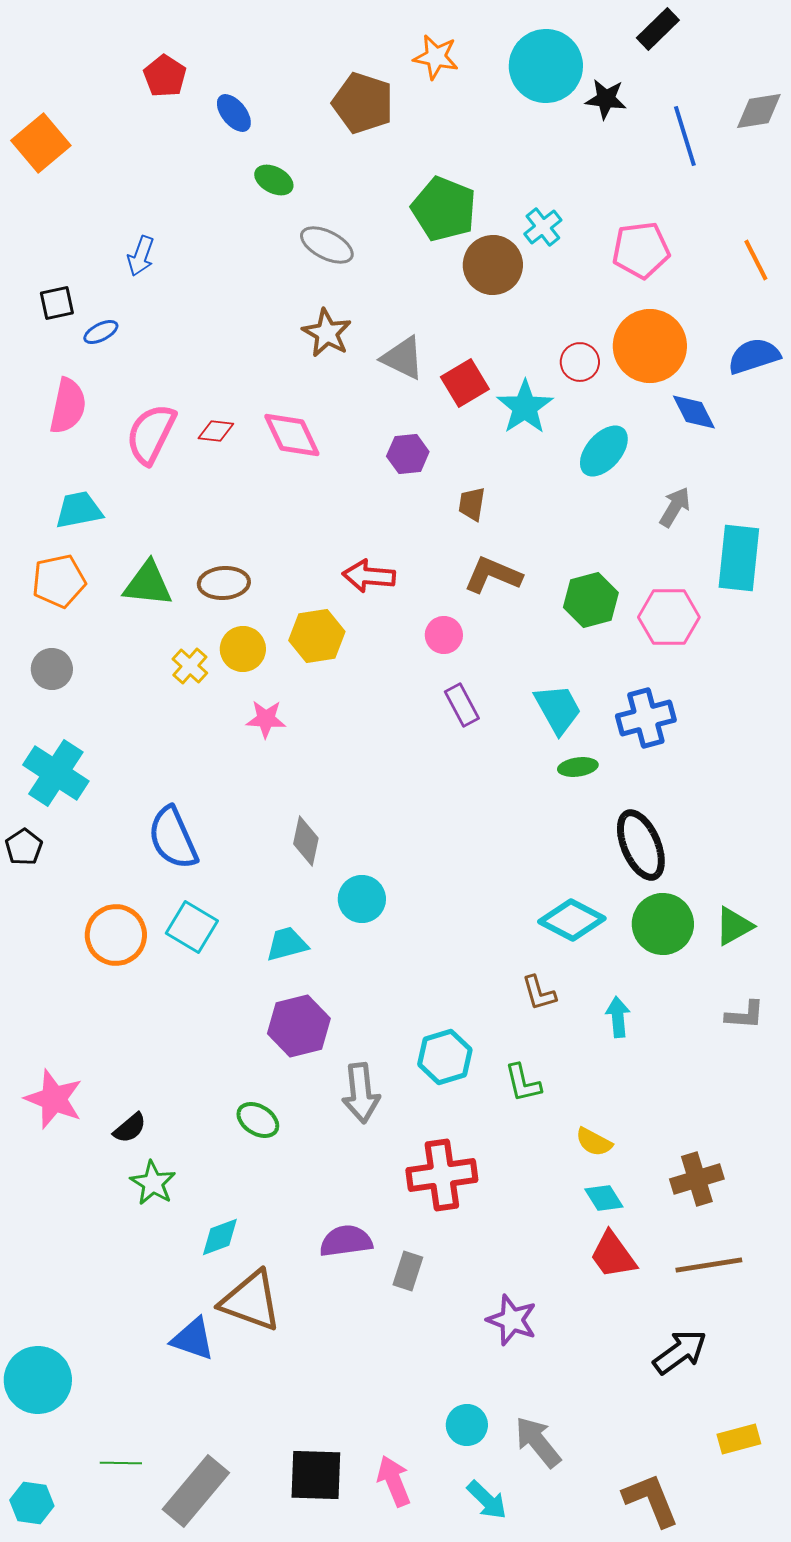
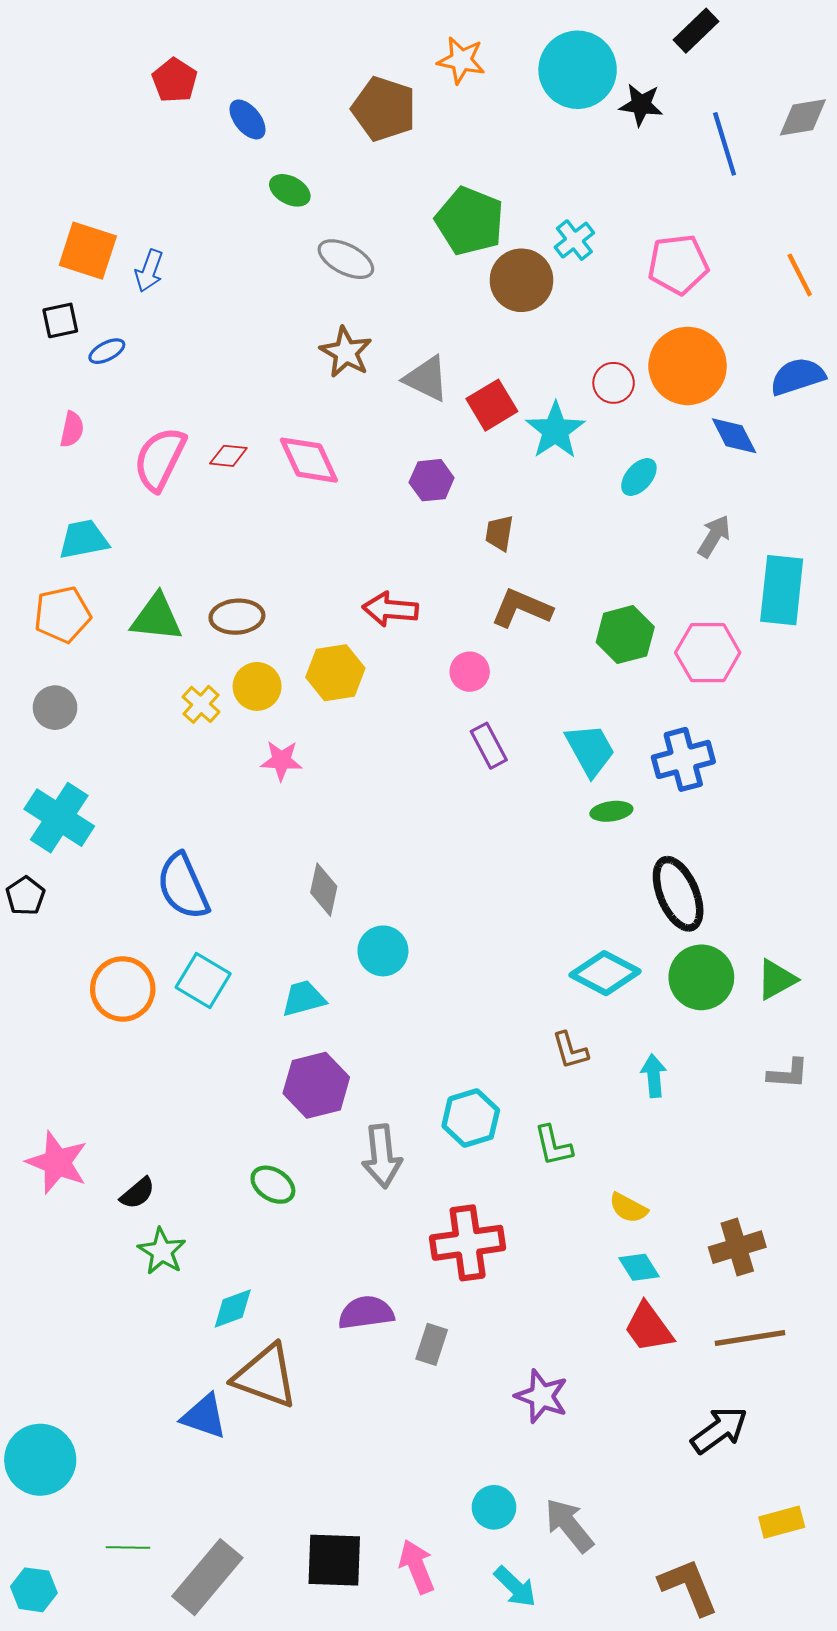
orange square: (41, 143) -> (88, 251), moved, turned -32
pink semicircle: (68, 406) -> (72, 429), size x0.6
cyan ellipse: (604, 451) -> (639, 477), size x0.7

